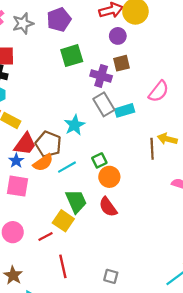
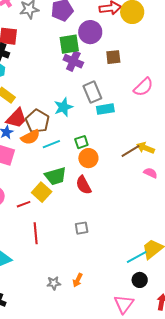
purple circle: (118, 36) -> (90, 32), moved, size x1.5
purple cross: (101, 76) -> (73, 61), moved
cyan rectangle: (125, 110) -> (105, 109), moved
yellow arrow: (167, 139) -> (145, 148), moved
brown line: (152, 149) -> (130, 151), moved, turned 54
green trapezoid: (76, 201) -> (55, 176), turned 90
gray square: (111, 276) -> (82, 228), moved, turned -32

